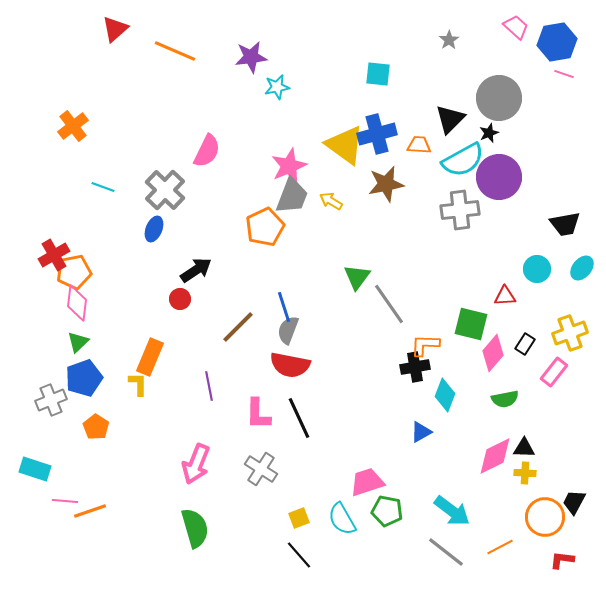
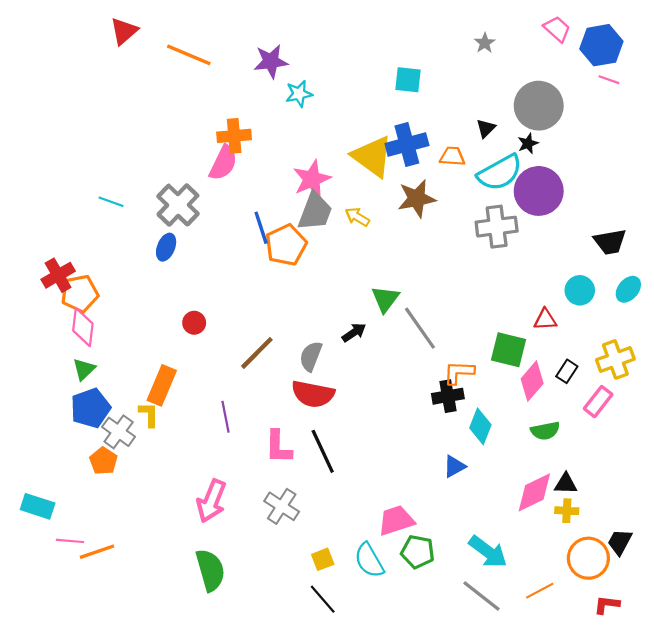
black triangle: (450, 119) -> (486, 128), size x0.6
orange cross: (73, 126) -> (234, 136), moved, turned 32
black arrow: (196, 270) -> (354, 332), moved, size x0.7
blue line: (284, 307) -> (261, 228), moved
gray cross: (51, 400) -> (119, 432), moved, turned -32

